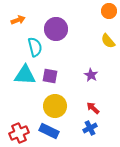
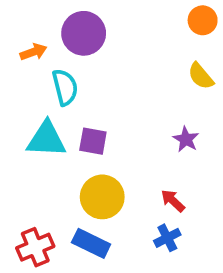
orange arrow: (18, 20) -> (33, 52), moved
purple circle: (56, 29) -> (84, 33), moved
purple star: (91, 75) -> (186, 139), moved

